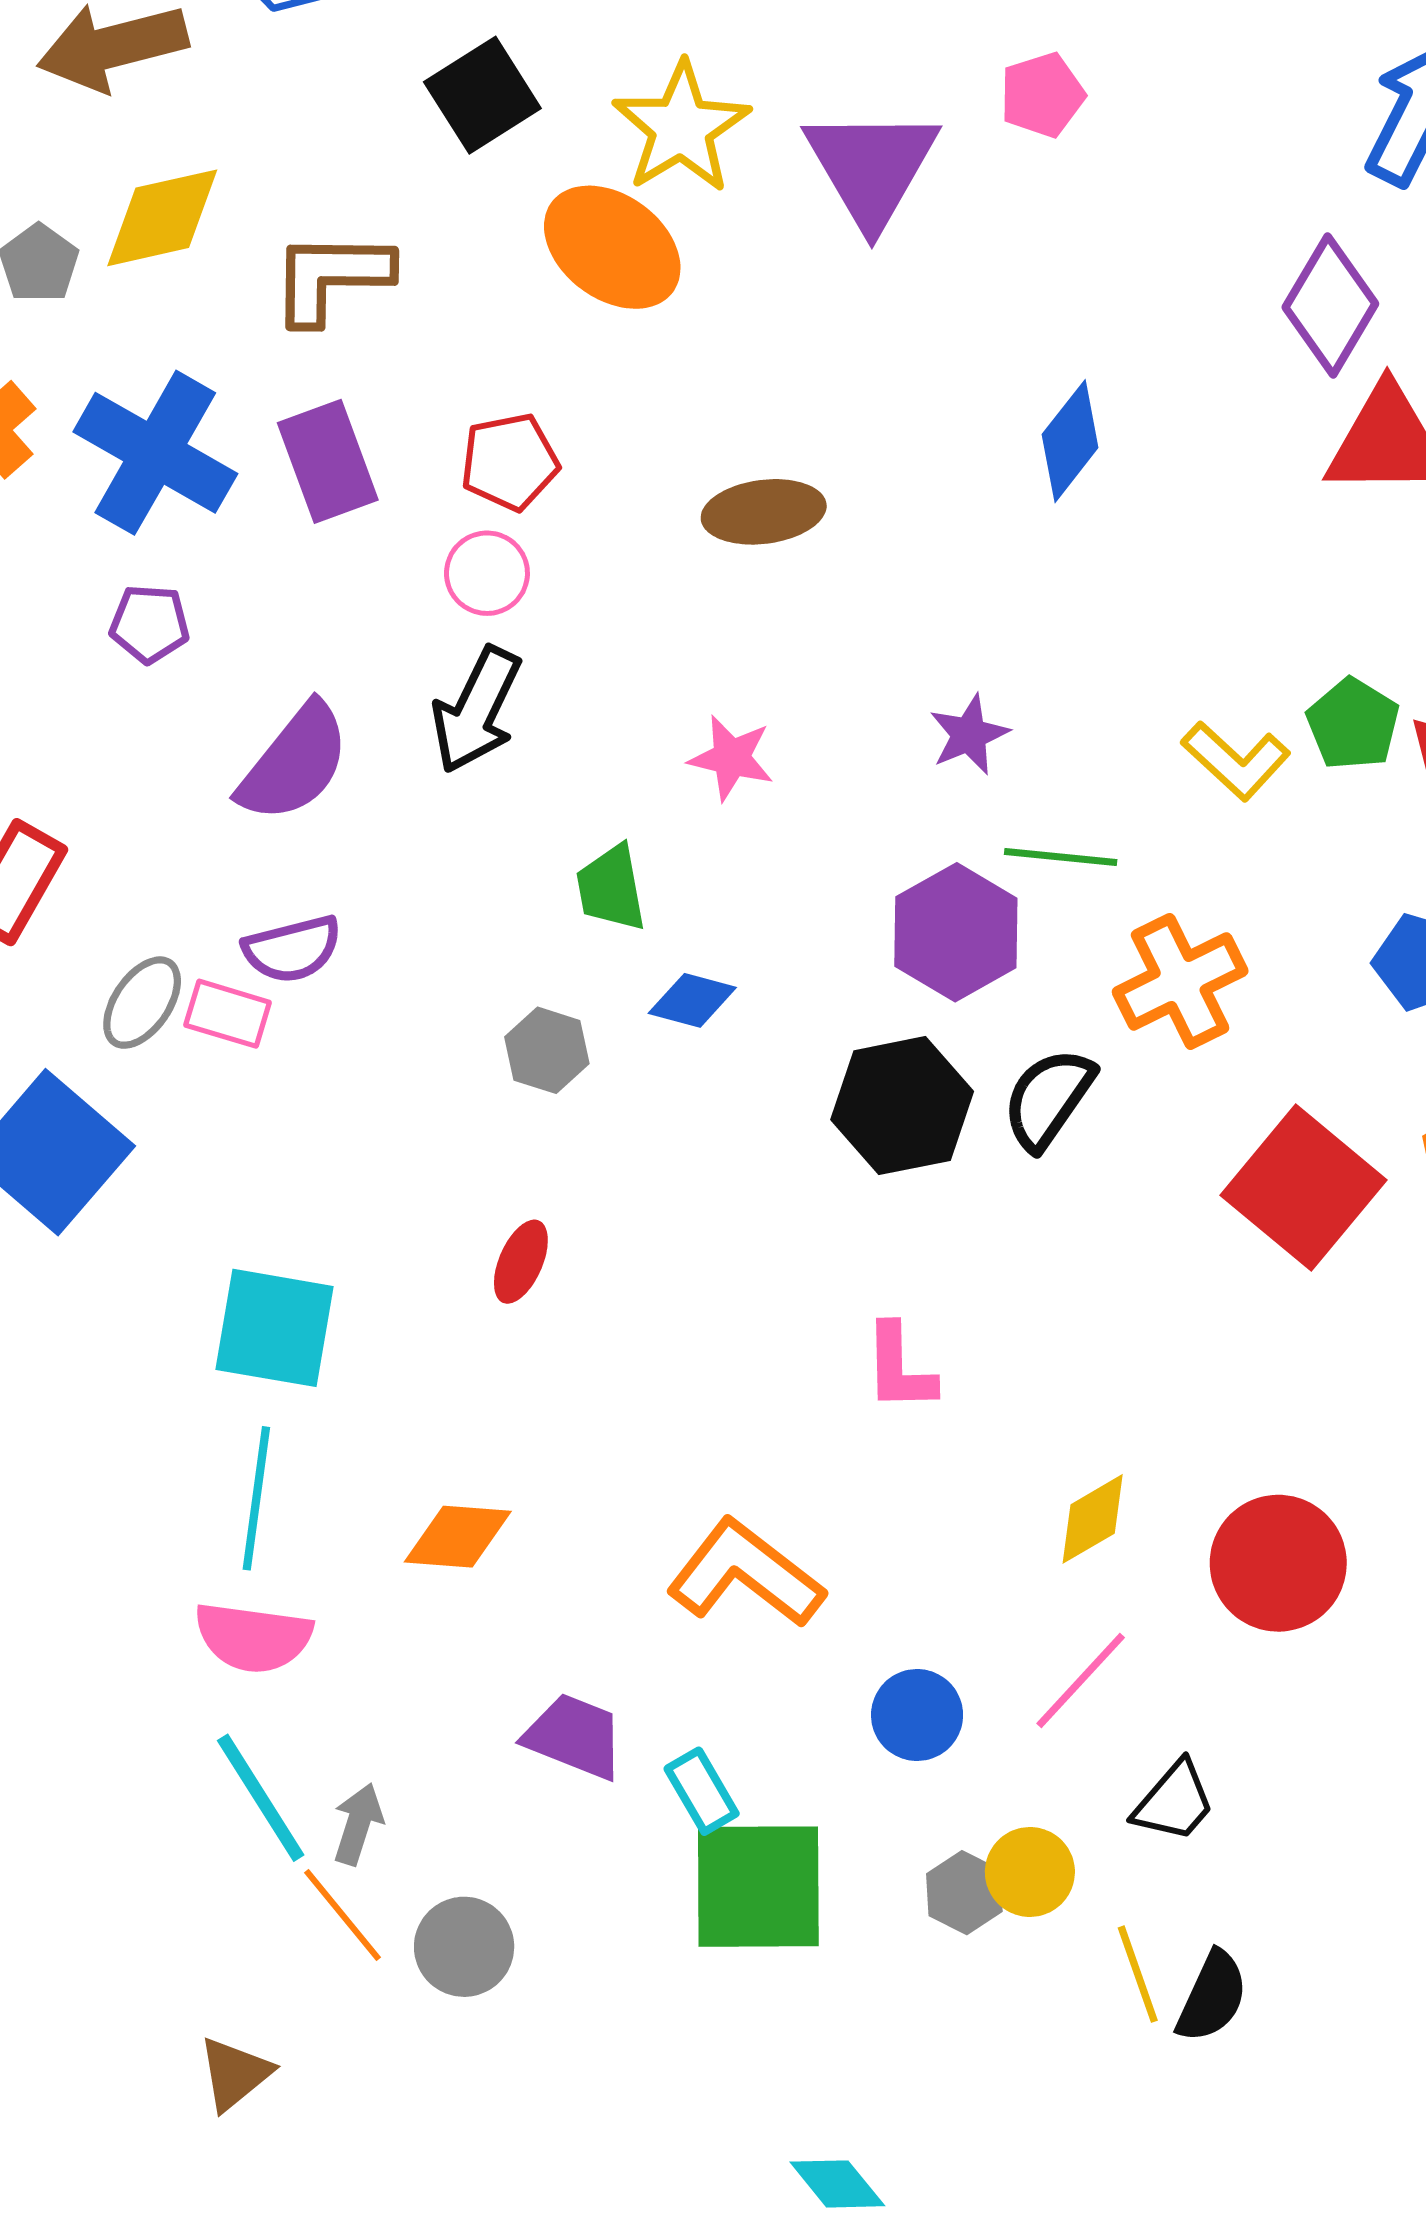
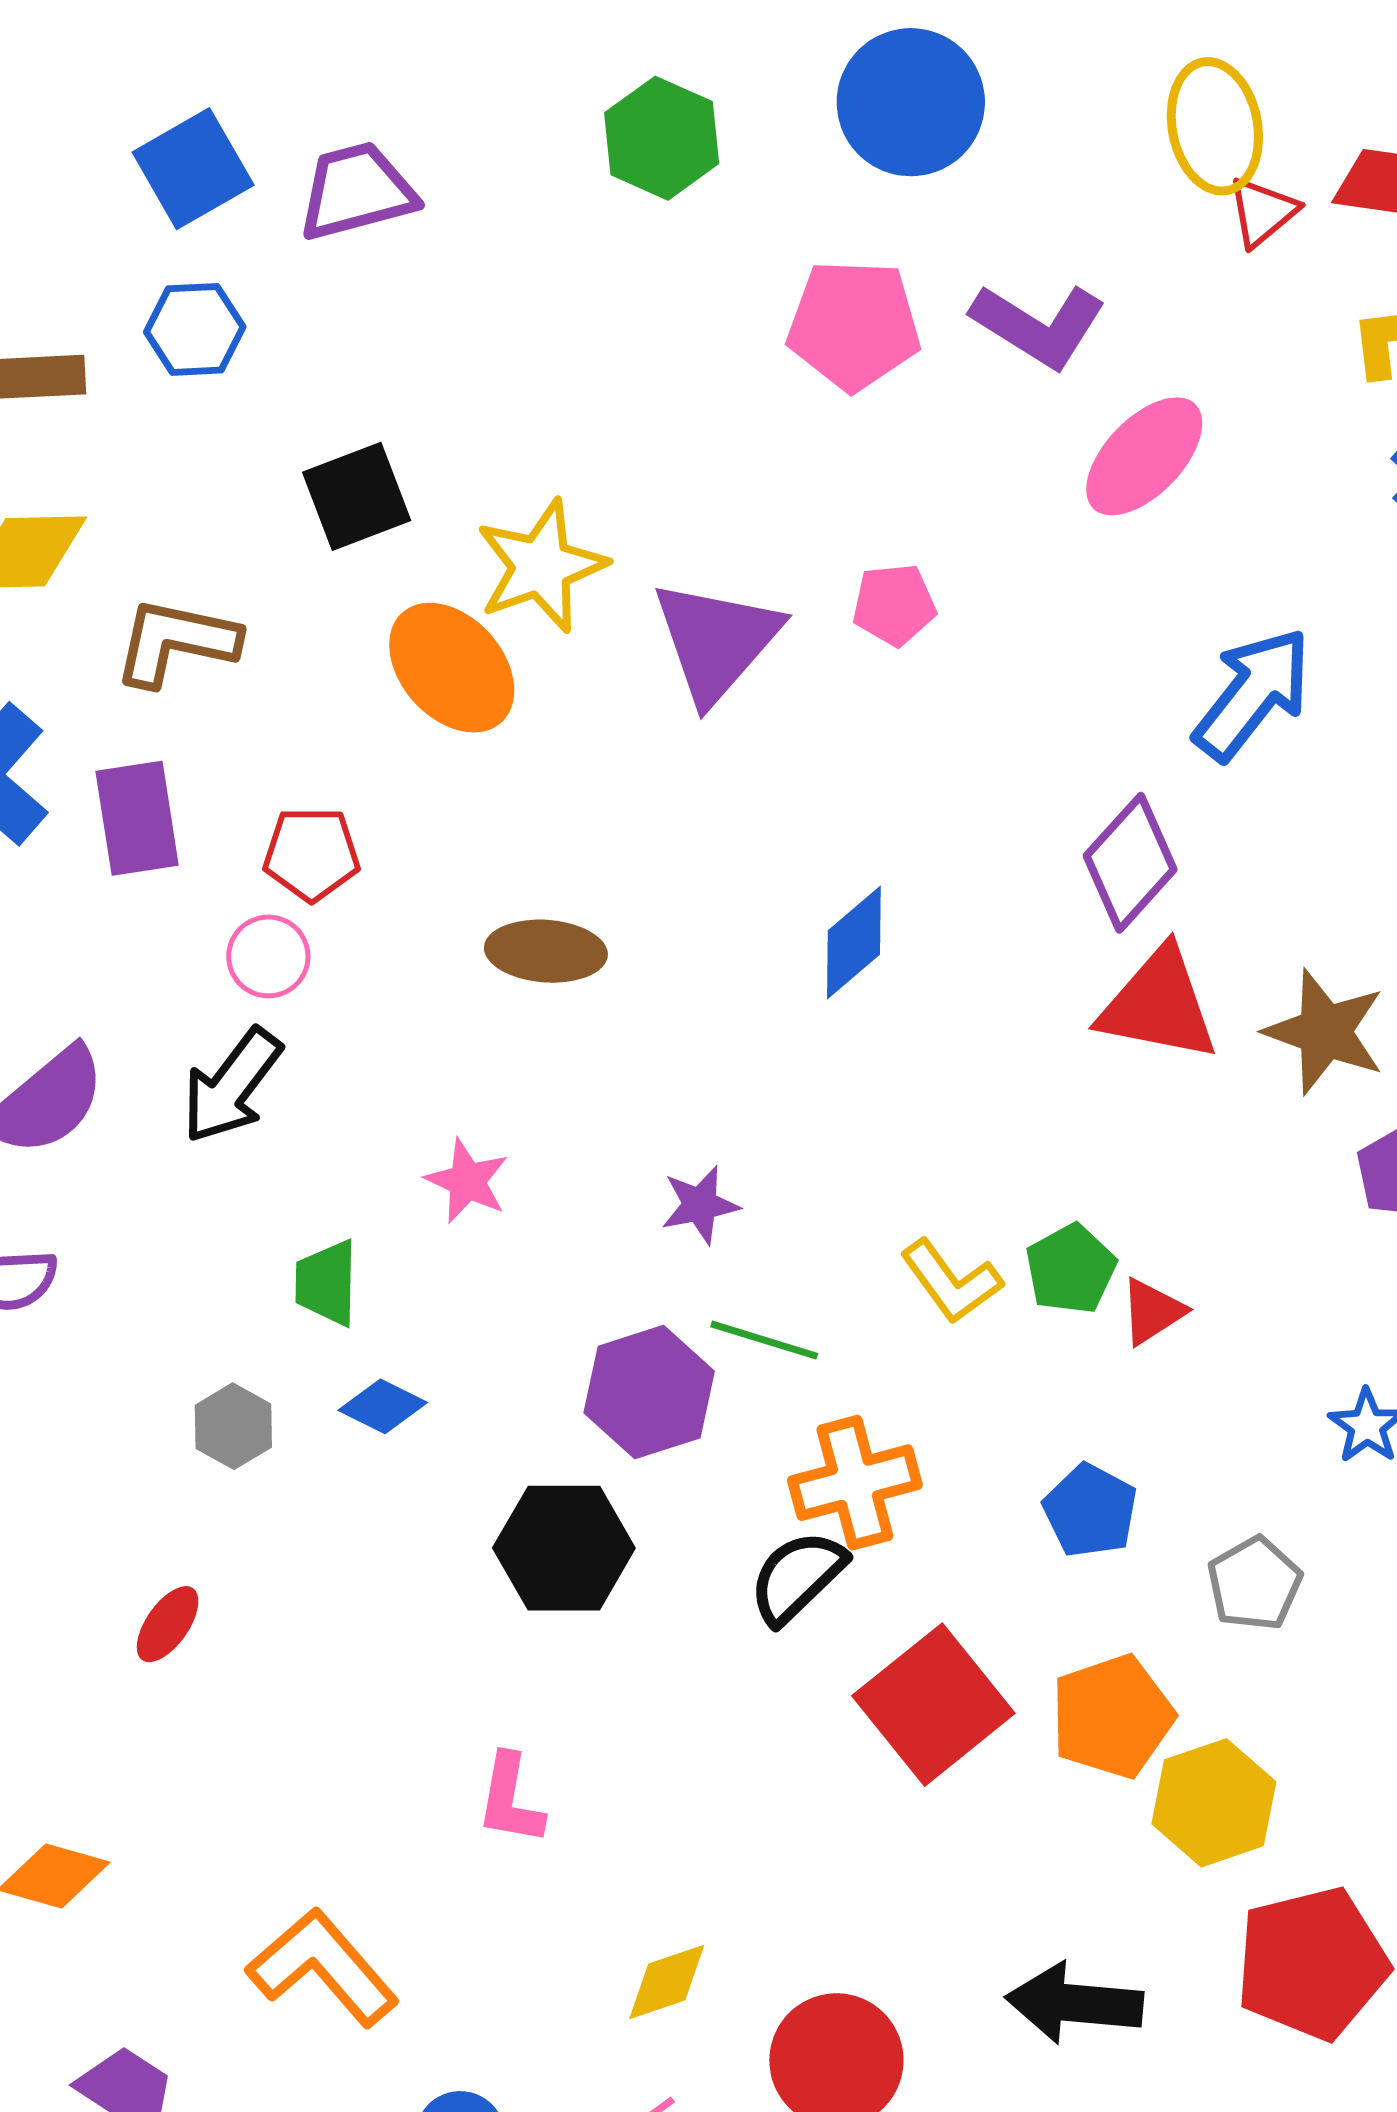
black semicircle: (1048, 1099) -> (797, 1577), moved

